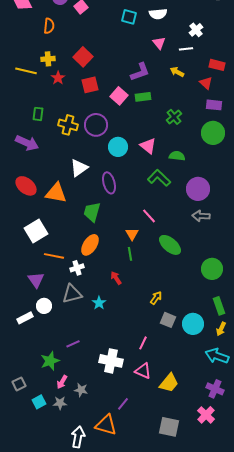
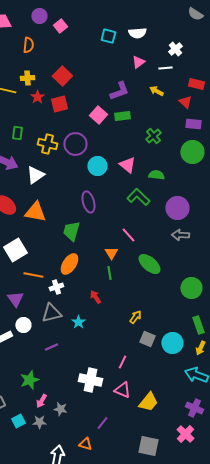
pink triangle: (159, 43) -> (138, 62), turned 32
red square: (90, 85) -> (59, 104), moved
white triangle: (79, 168) -> (35, 175), moved
purple line: (73, 344) -> (51, 347), moved
orange triangle: (106, 425) -> (85, 444), size x0.6

